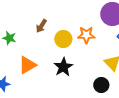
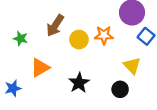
brown arrow: (41, 26) -> (55, 25), size x1.5
black star: (63, 67) -> (79, 83), moved

